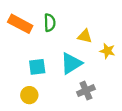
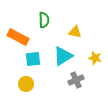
orange rectangle: (20, 24) -> (18, 37), moved
yellow star: (107, 51) -> (95, 58), moved

